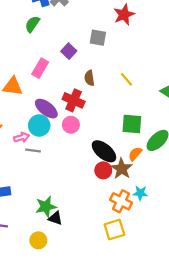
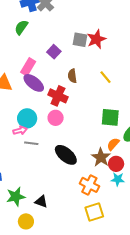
red star: (124, 15) -> (96, 39), moved
purple ellipse: (46, 109) -> (34, 83), moved
pink arrow: (22, 137) -> (20, 130), moved
gray line: (33, 150) -> (31, 143), moved
black ellipse: (104, 151) -> (66, 155), moved
red circle: (103, 170) -> (116, 164), moved
orange cross: (121, 201) -> (89, 185), moved
green star: (46, 207) -> (16, 197), moved

